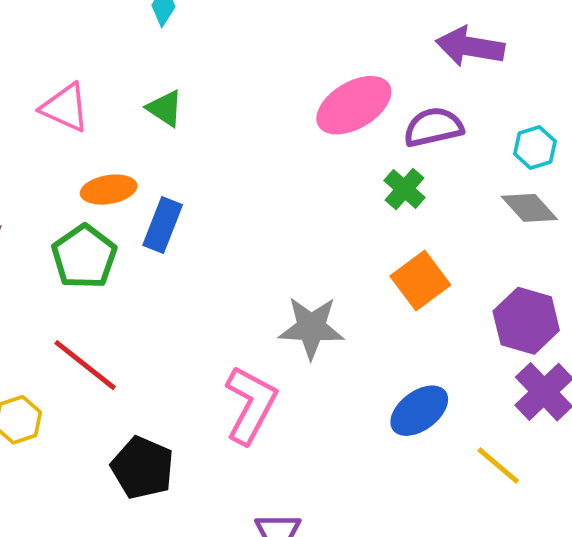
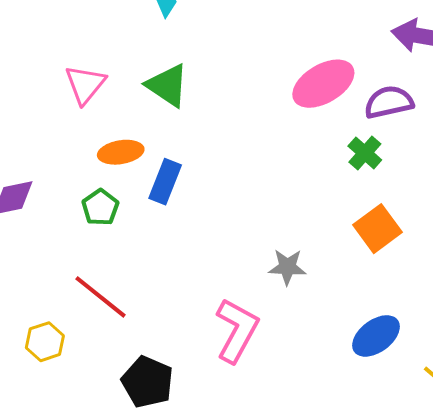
pink triangle: (65, 108) -> (85, 84), turned 45
green triangle: (165, 108) -> (167, 85), size x1.4
green pentagon: (84, 257) -> (100, 207), size x0.7
gray star: (311, 328) -> (287, 267), size x0.7

